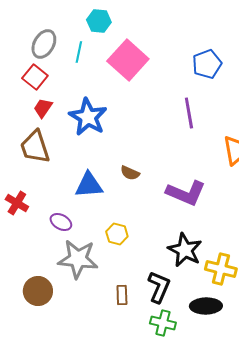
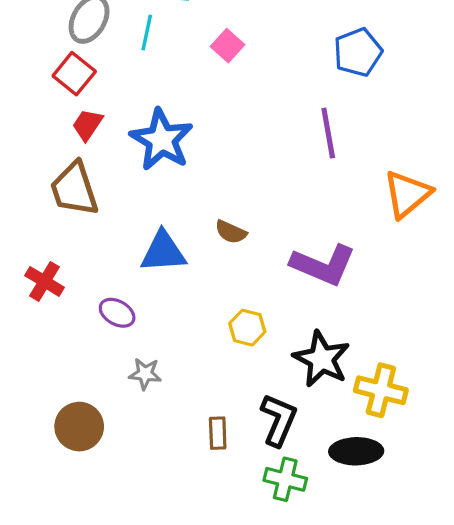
pink square: (128, 60) -> (228, 46), size x0.5
yellow hexagon: (117, 234) -> (247, 328), moved
gray star: (78, 259) -> (145, 374), size x0.5

